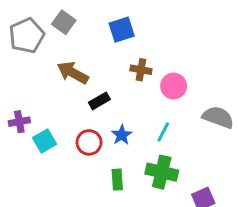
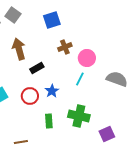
brown cross: (141, 70) -> (65, 47), turned -32
brown arrow: (73, 73) -> (19, 49), turned 45
cyan line: (163, 132) -> (80, 79), moved

